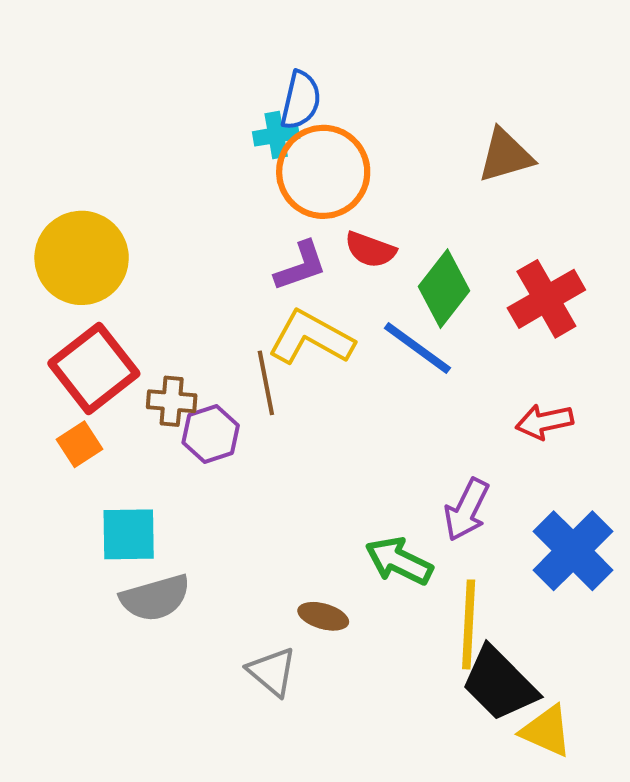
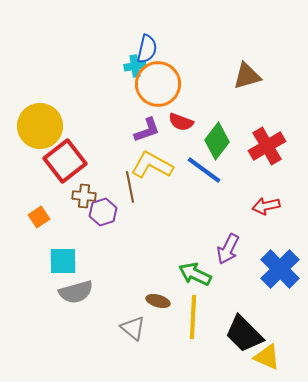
red square: (94, 368) -> (65, 161), moved
yellow line: (469, 624) -> (193, 317), moved

